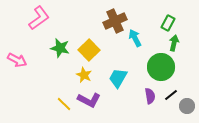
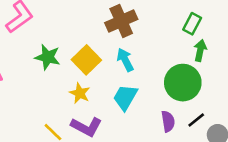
cyan arrow: (135, 38) -> (125, 60), moved

